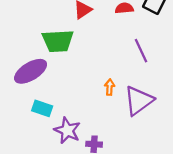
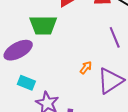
orange arrow: (110, 87) -> (86, 68), turned 32

